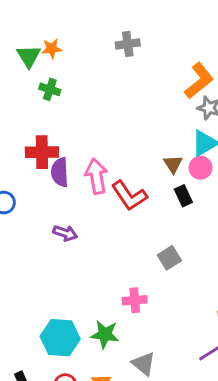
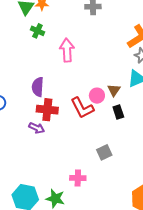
red cross: (42, 152) -> (47, 110), moved
pink circle: (201, 168) -> (97, 96), moved
pink arrow: (96, 176) -> (67, 50), moved

